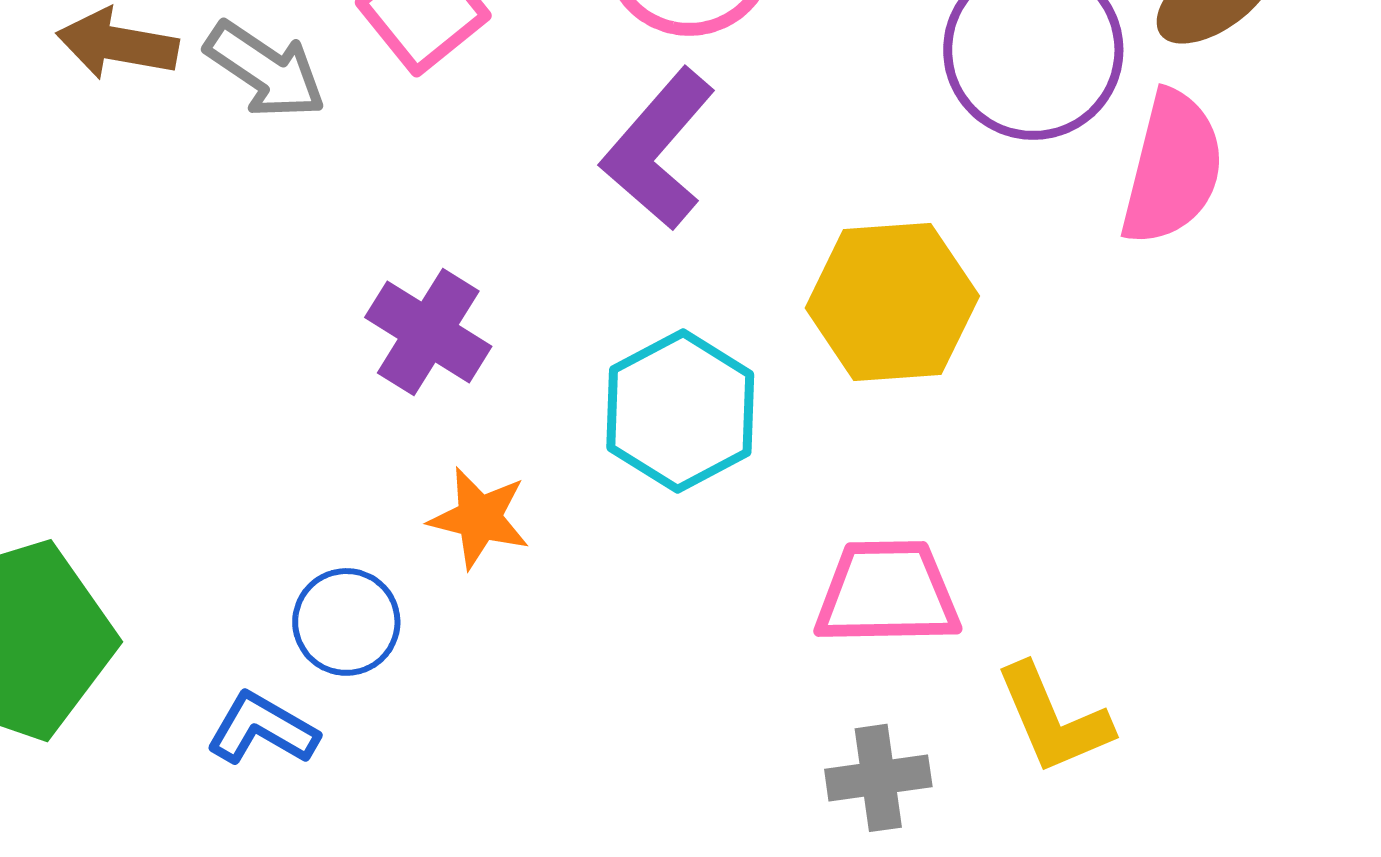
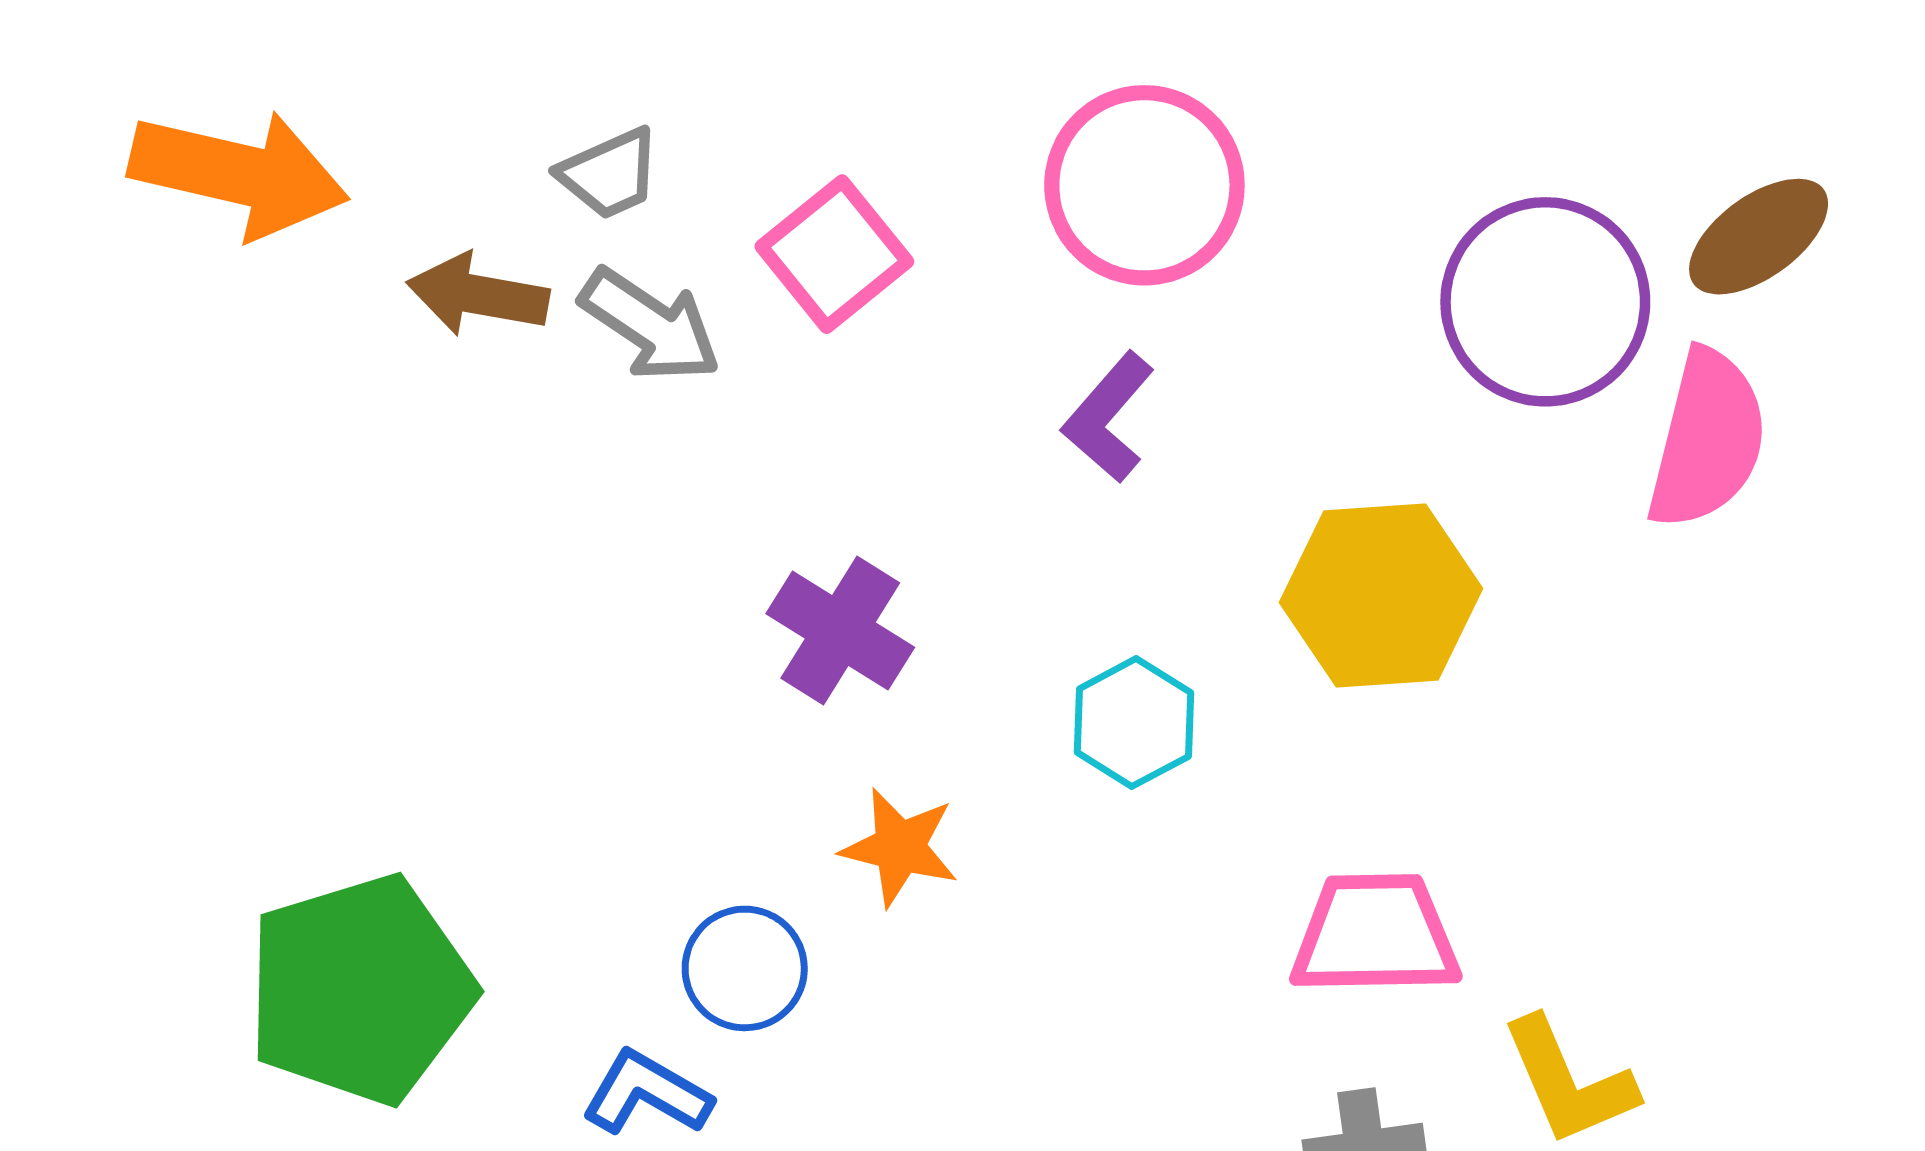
purple L-shape: (658, 149) -> (1108, 417), size x0.7
cyan hexagon: (680, 411) -> (1134, 723), size x0.7

